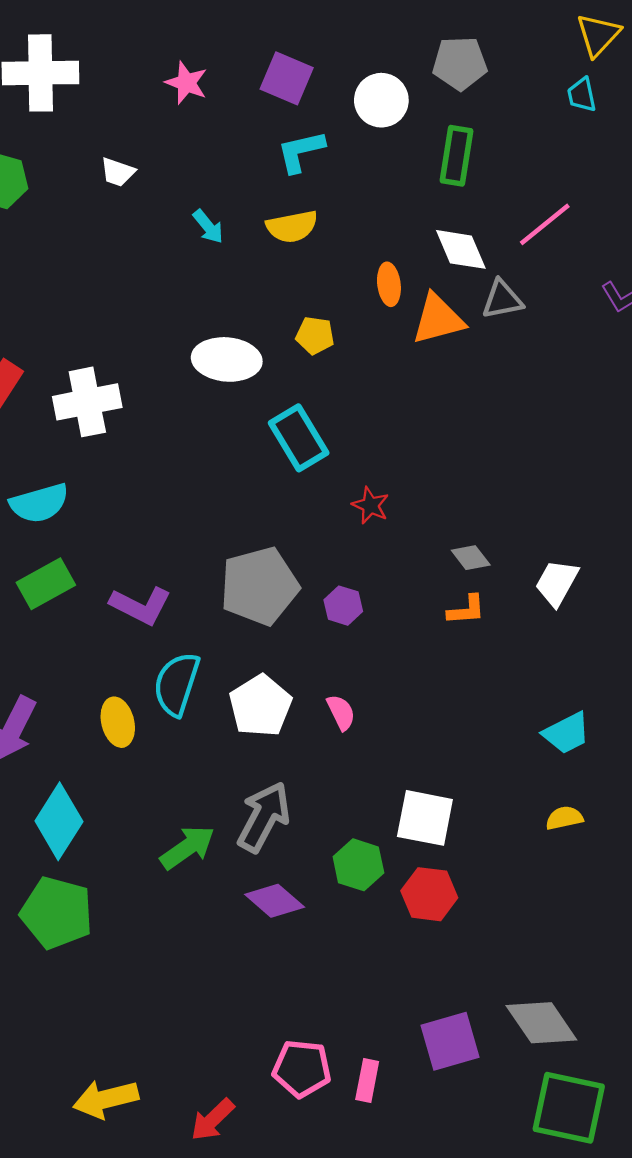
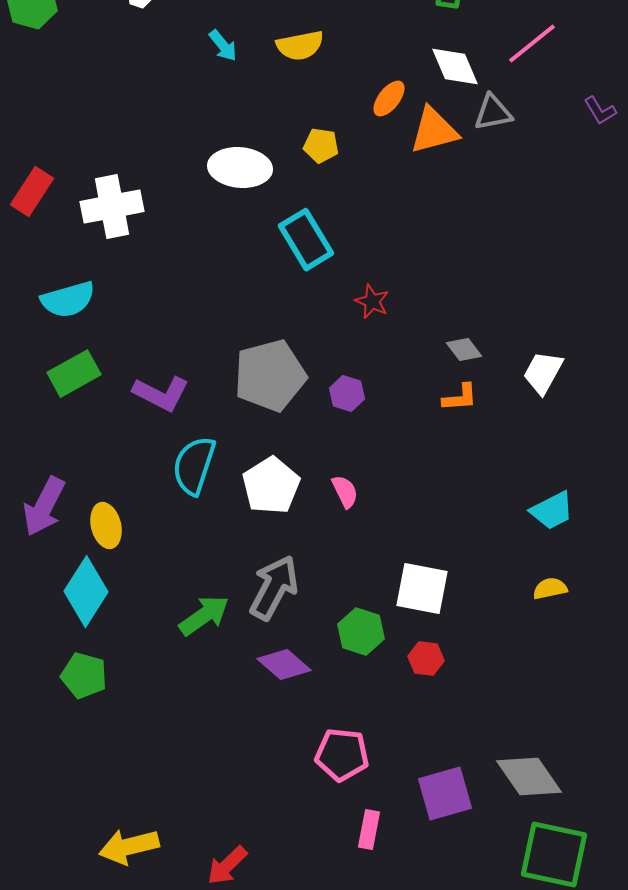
orange ellipse: (389, 284) -> (389, 99), turned 45
yellow ellipse: (118, 722) -> (106, 526), moved
red hexagon: (429, 894) -> (426, 659), size x0.7
green pentagon: (57, 913) -> (84, 676), size x0.7
pink pentagon: (302, 1069) -> (342, 755), moved

